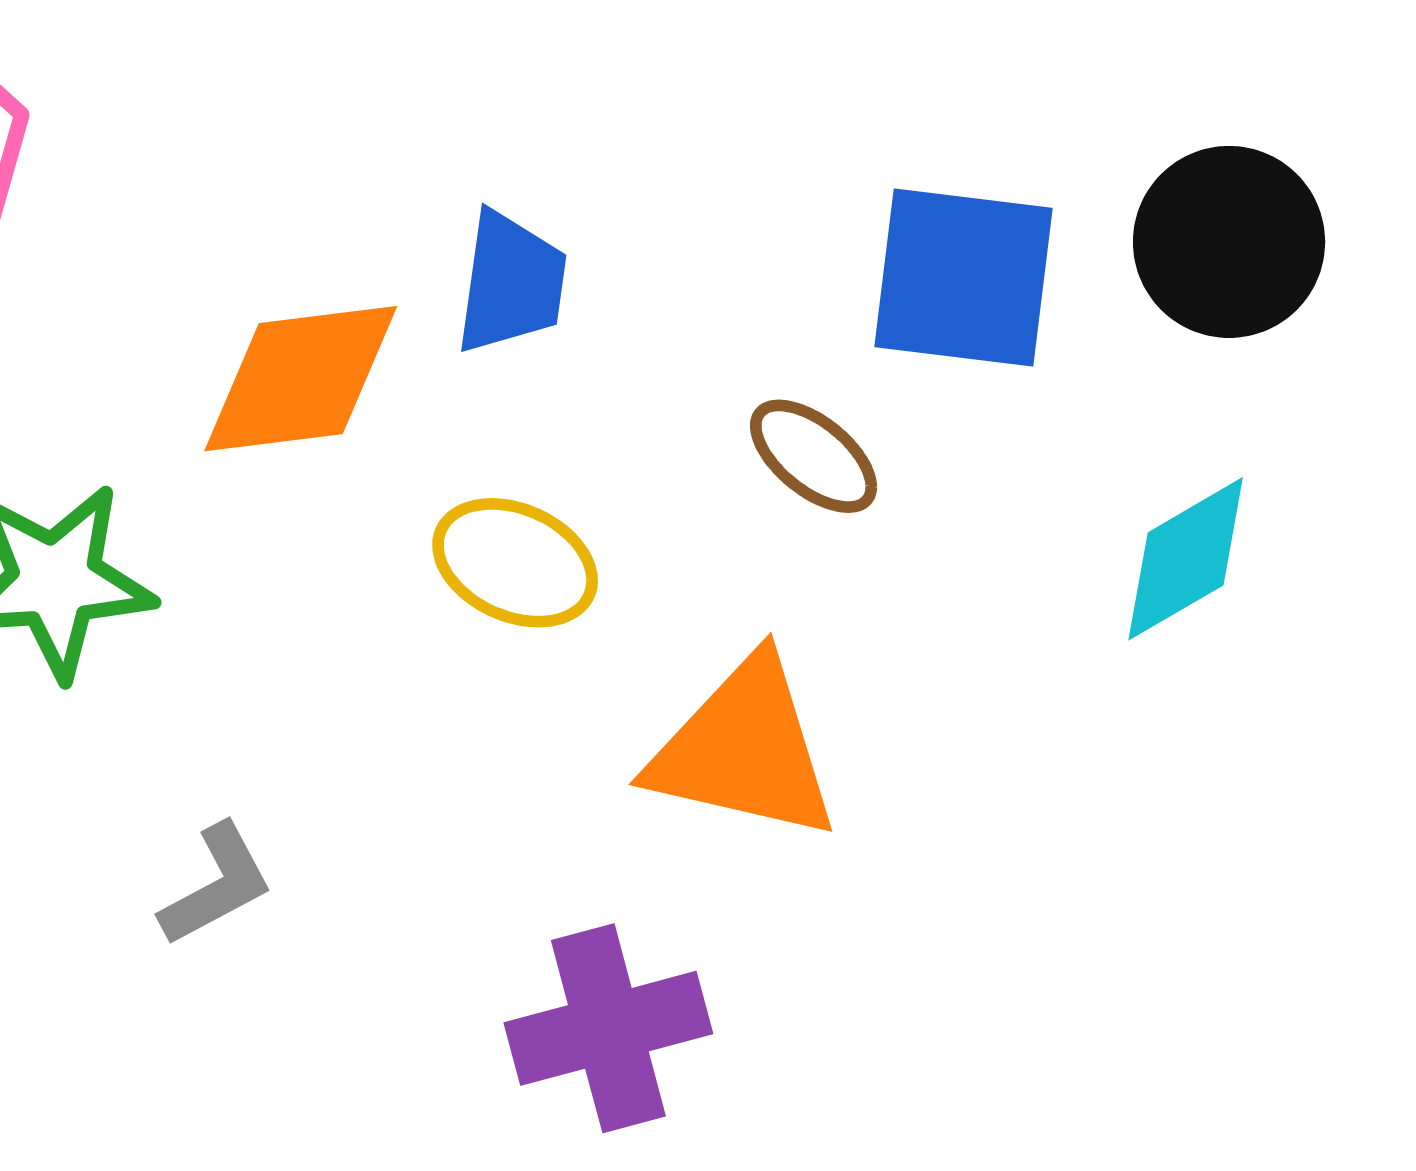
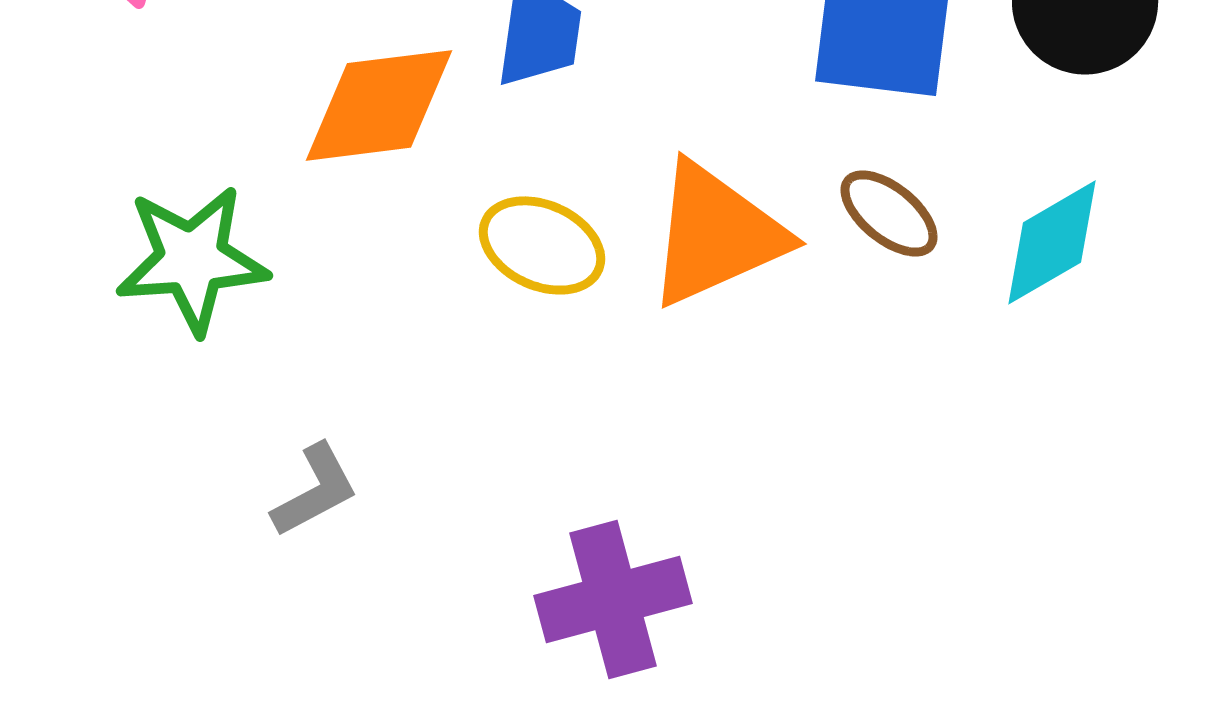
brown ellipse: (814, 456) -> (889, 213), moved
orange triangle: (744, 749) -> (716, 234), moved, turned -37

